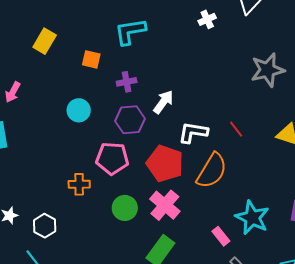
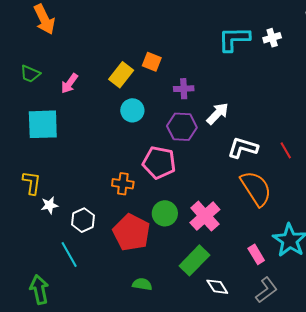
cyan L-shape: (130, 32) -> (234, 39), moved
yellow rectangle: (45, 41) -> (121, 75), moved
red pentagon: (165, 164) -> (131, 232), moved
orange semicircle: (212, 171) -> (256, 188), turned -72

